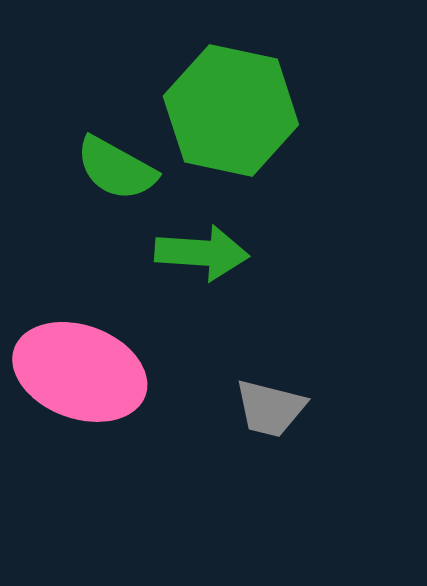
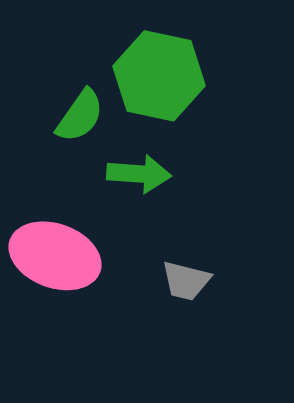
green semicircle: (116, 169) -> (80, 116), turned -84

